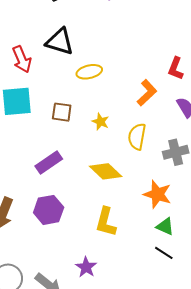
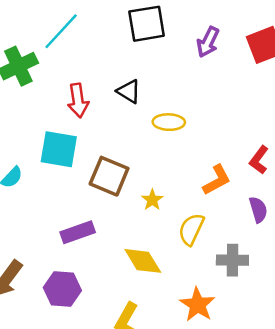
black triangle: (60, 42) -> (129, 91), size x0.7
yellow ellipse: (89, 72) -> (169, 122), moved
brown square: (62, 112) -> (109, 176), size x1.5

